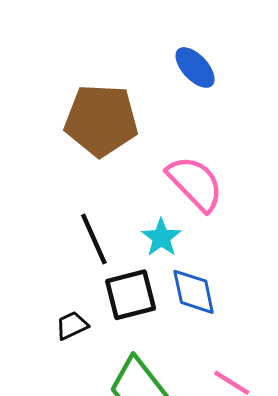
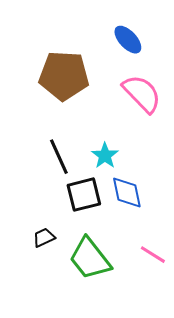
pink semicircle: (195, 183) -> (142, 94), moved
black trapezoid: (72, 326) -> (44, 238), moved

